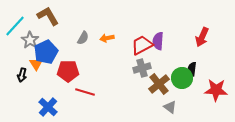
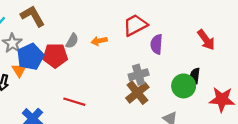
red arrow: (202, 37) -> (206, 40), turned -60
red trapezoid: (142, 45) -> (135, 25), moved
red pentagon: (68, 71) -> (55, 56), moved
brown cross: (159, 84) -> (137, 93), moved

